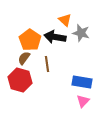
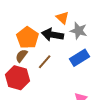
brown line: (47, 64) -> (45, 62), turned 49
blue rectangle: (82, 82) -> (80, 58), moved, turned -42

